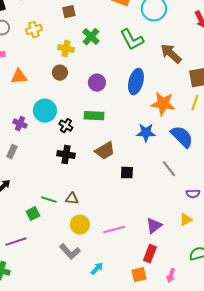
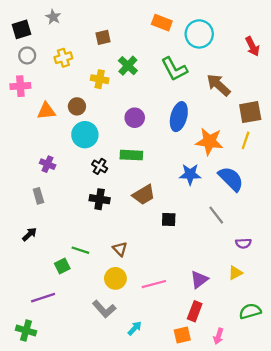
brown circle: (60, 73) -> (77, 106), moved
cyan circle: (45, 111) -> (85, 135), moved
gray rectangle: (12, 152) -> (38, 196), turned -40
brown triangle: (72, 199) -> (120, 249), moved, turned 40

